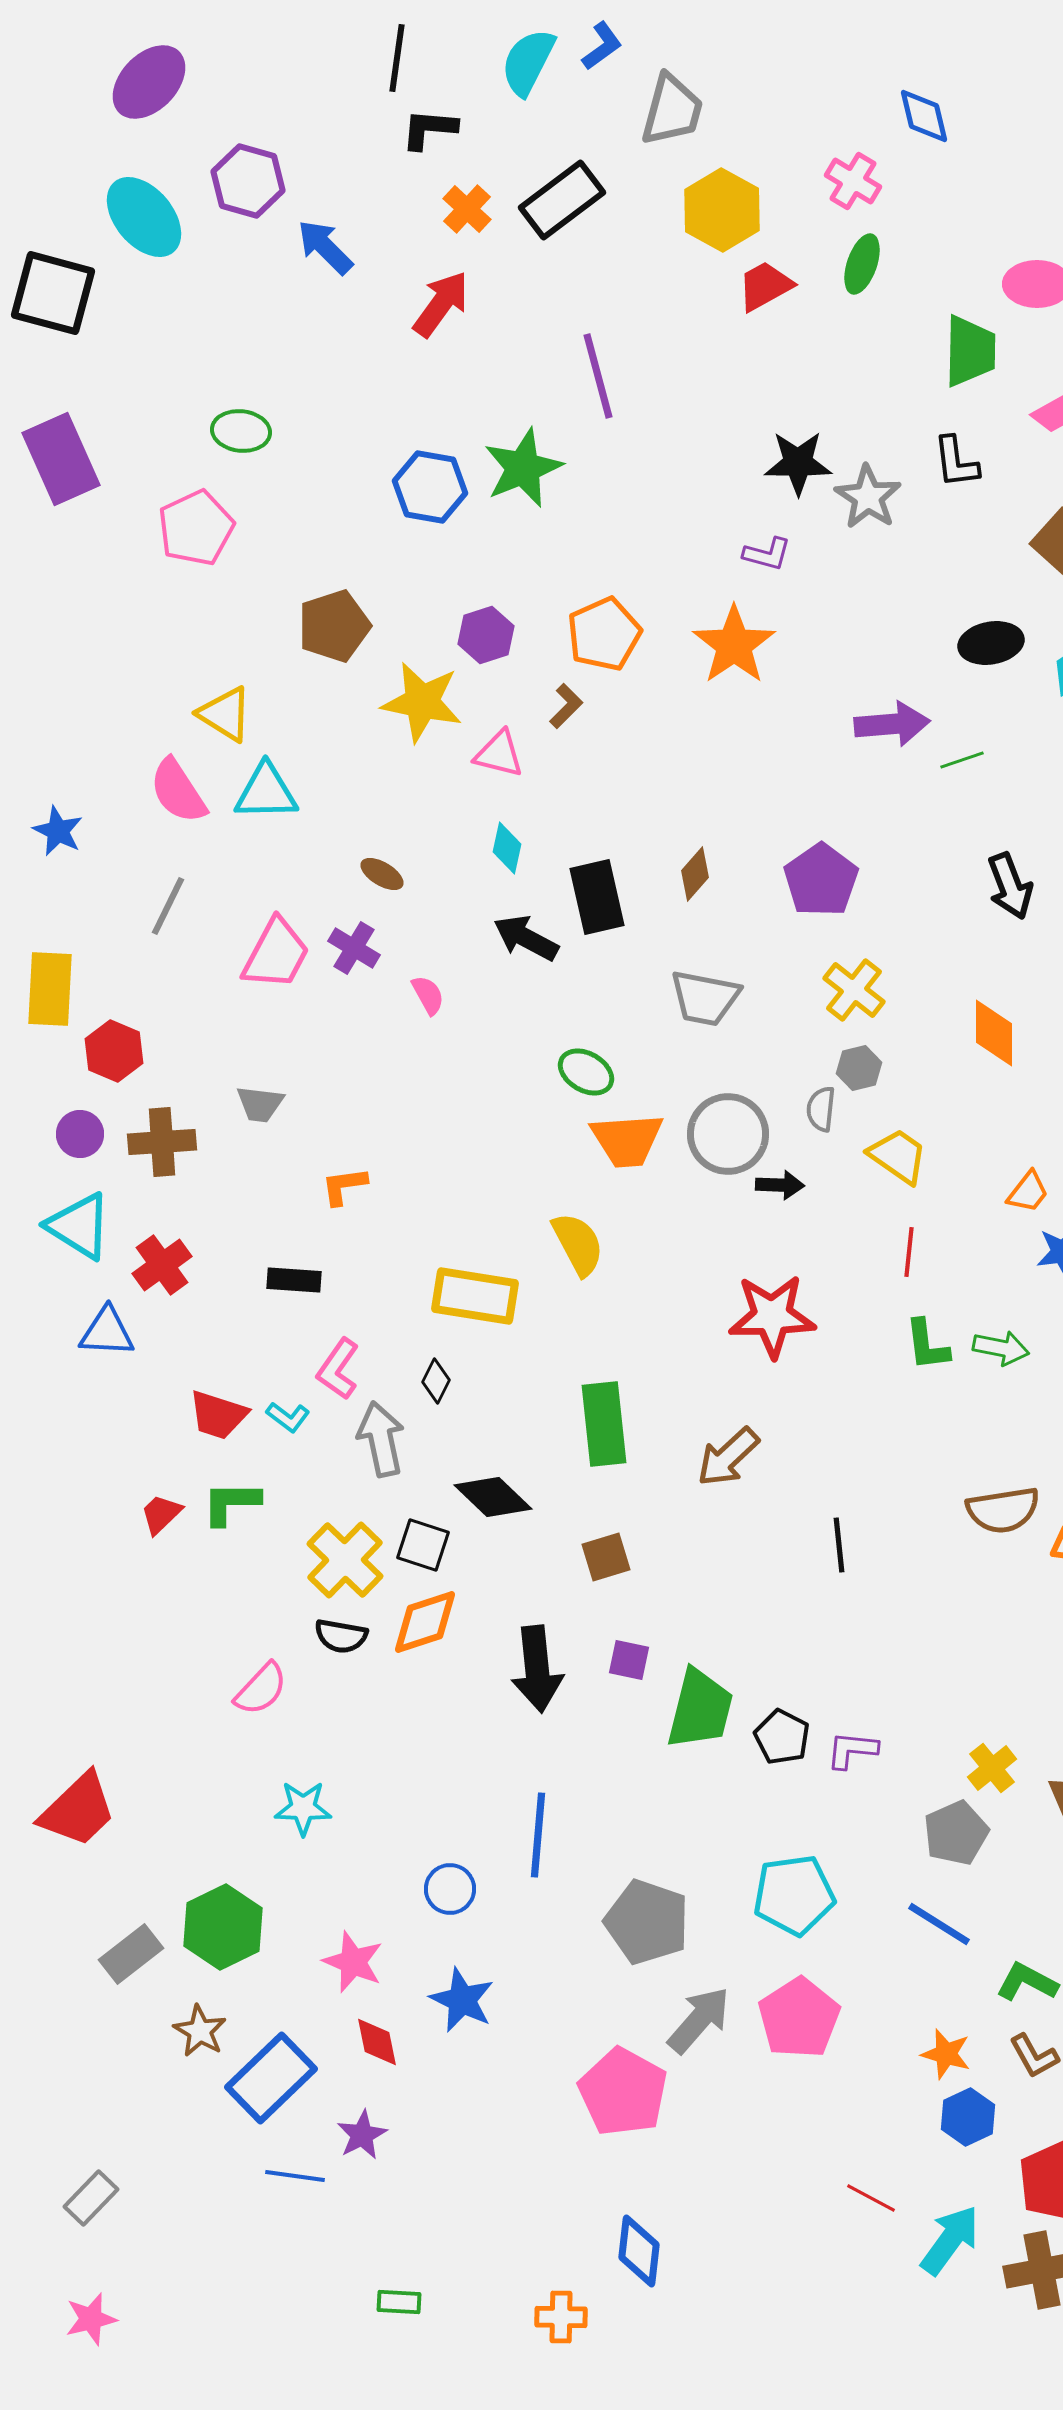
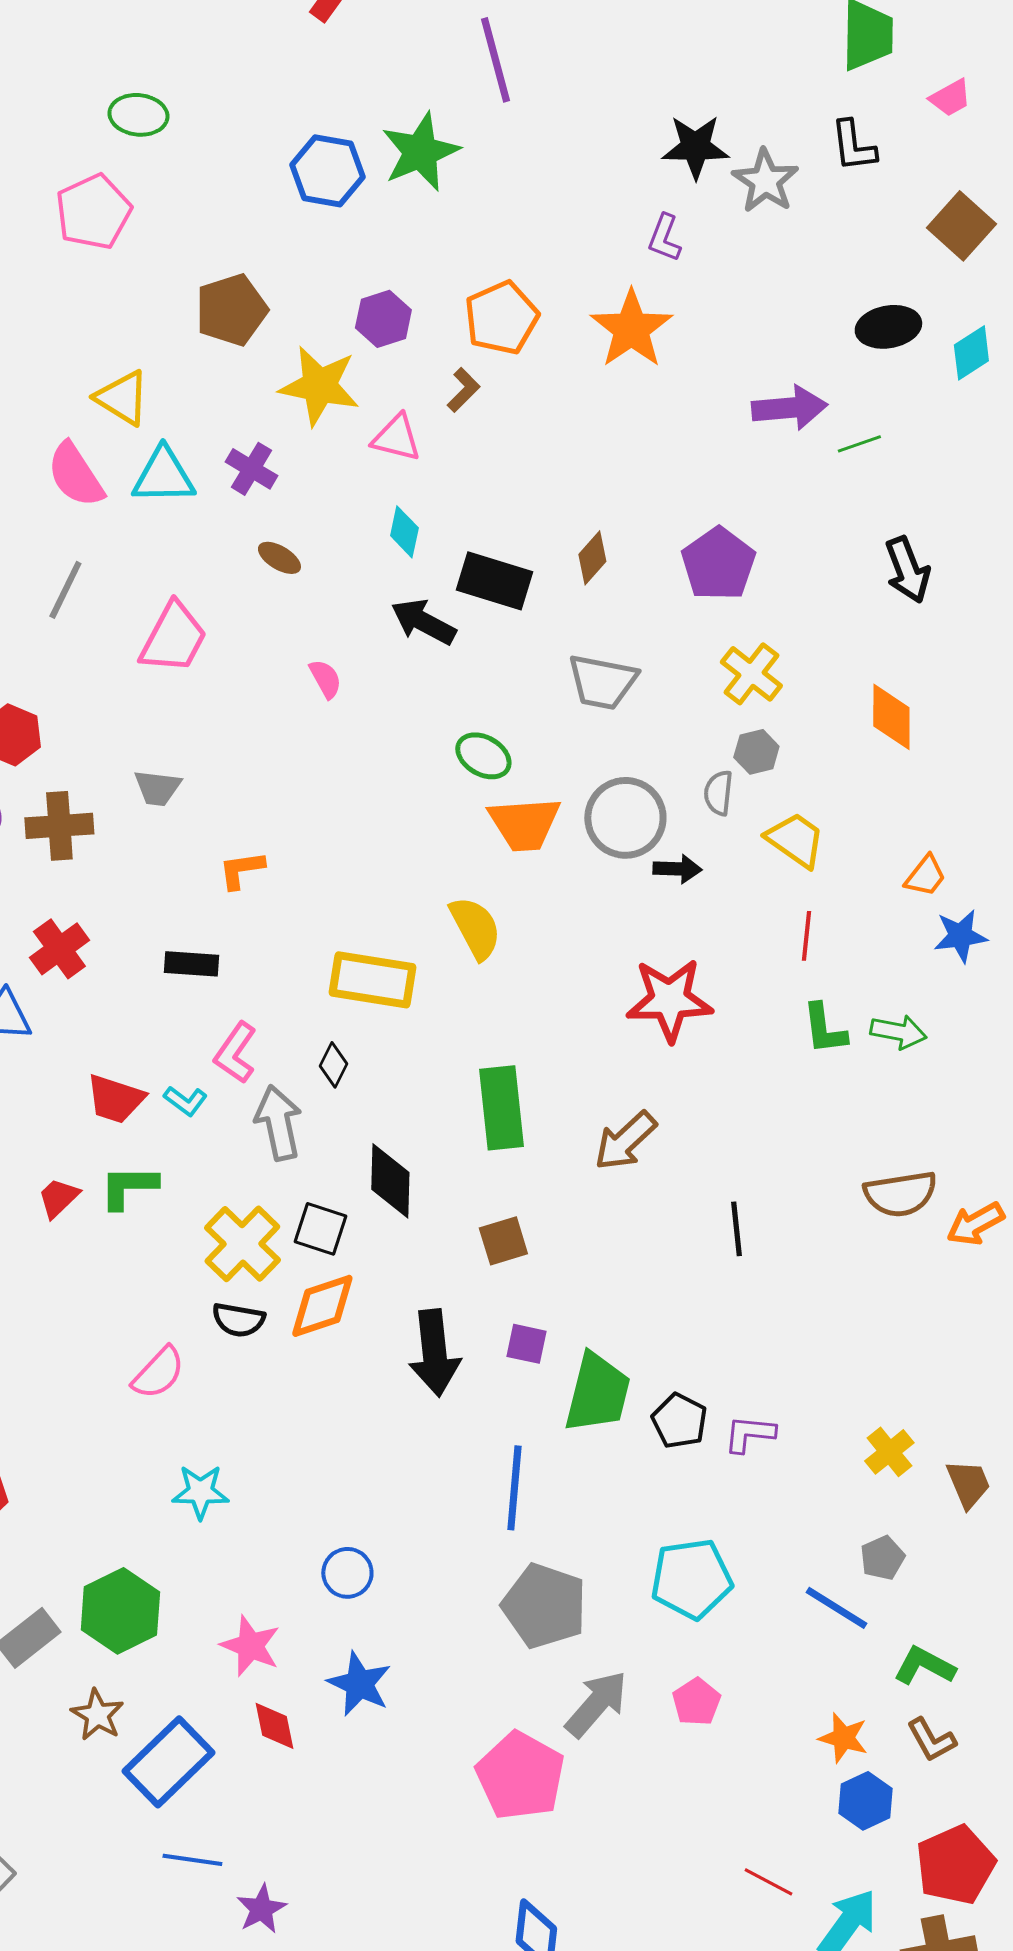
purple L-shape: (767, 554) -> (664, 238), turned 96
black rectangle: (597, 897) -> (494, 581), turned -60
purple cross: (354, 948) -> (251, 469), moved
black diamond: (493, 1497) -> (390, 1181), turned 48
gray pentagon: (956, 1833) -> (882, 1558), moved, size x0.7
blue line: (538, 1835) -> (514, 1488), moved
pink pentagon: (799, 2018) -> (696, 1702), size x0.6
purple star: (362, 2135) -> (261, 1909), moved

